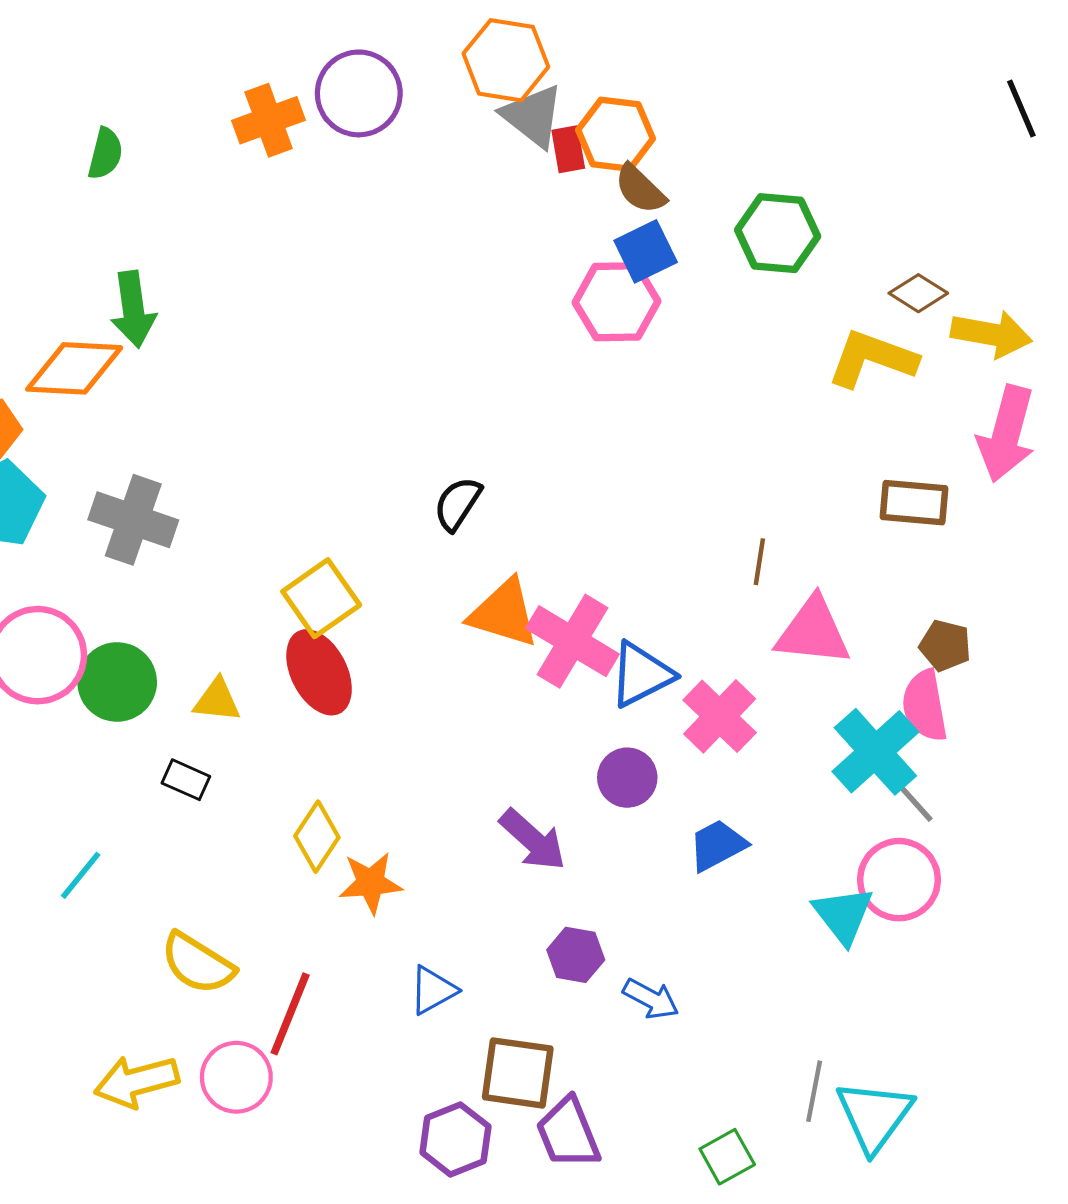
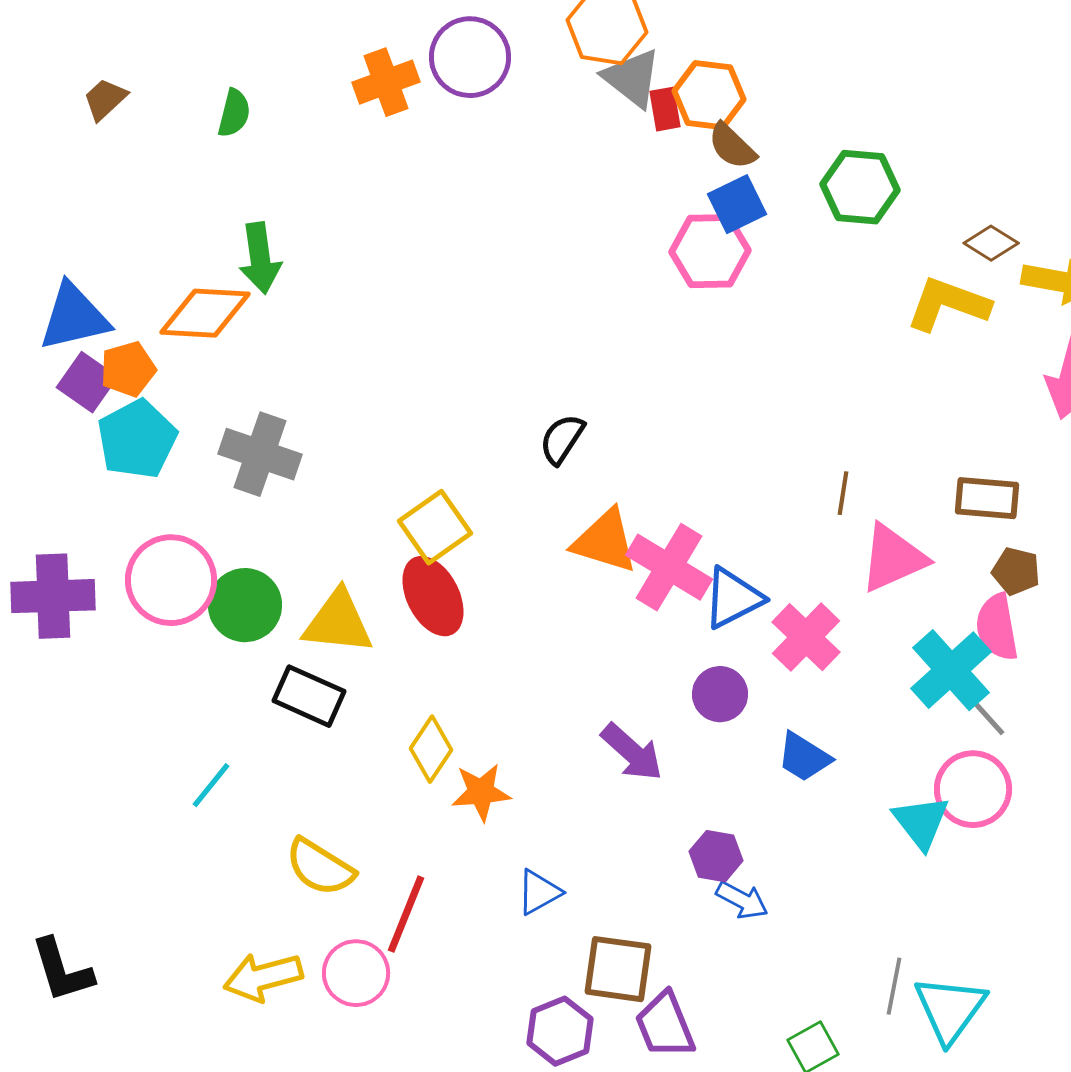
brown rectangle: (914, 503) -> (987, 498), moved
pink triangle: (813, 632) -> (893, 558), turned -30
yellow triangle: (217, 700) -> (338, 622), size x1.6
black rectangle: (186, 780) -> (309, 696), size x1.6
blue trapezoid: (717, 845) -> (804, 757), turned -120
purple hexagon: (576, 955) -> (716, 856), moved

